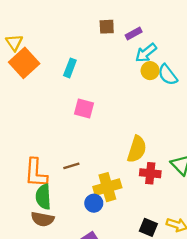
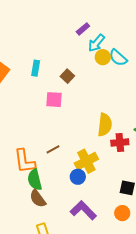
brown square: (107, 27) -> (67, 76), moved, turned -32
brown semicircle: (43, 219) -> (38, 199), turned 54

